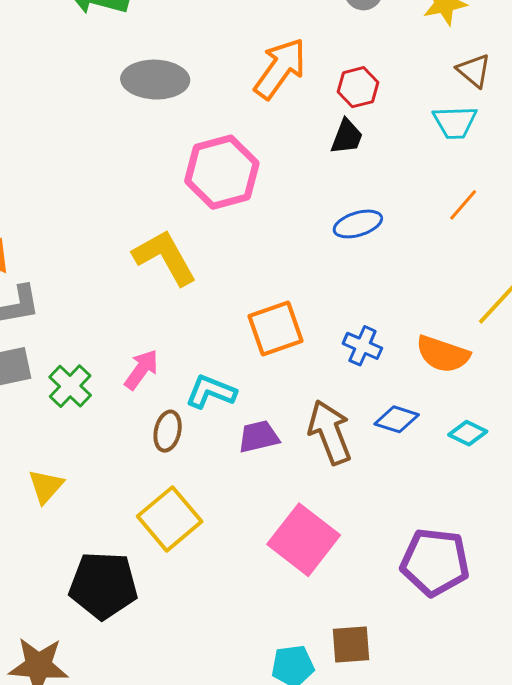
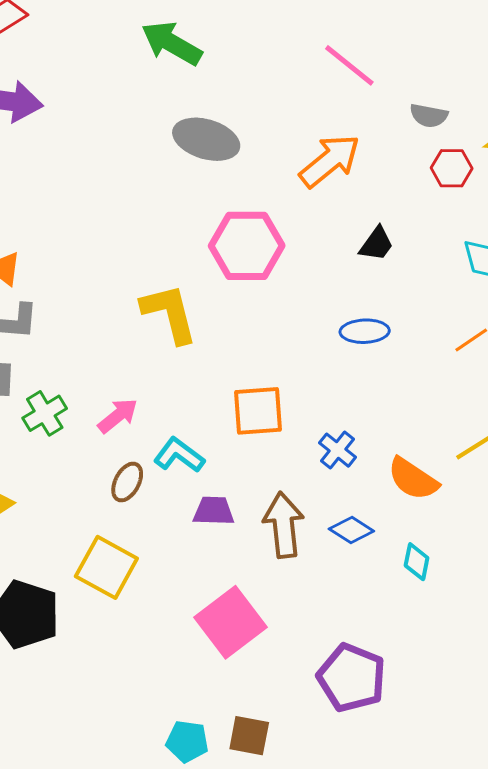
red hexagon: (358, 87) -> (452, 168), moved
cyan diamond: (468, 433) -> (417, 562), turned 60
yellow square: (170, 519) -> (106, 567), turned -36

